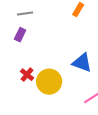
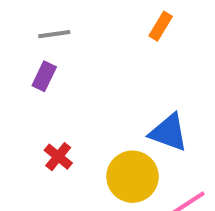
yellow circle: (49, 82) -> (132, 177), moved

